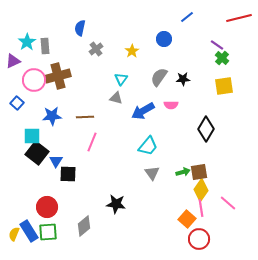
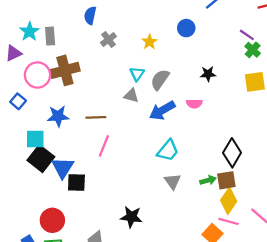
gray semicircle: (159, 77) -> (160, 80), moved
black diamond: (206, 129) -> (232, 153), moved
blue triangle: (56, 161) -> (63, 168), size x1.5
pink line: (201, 208) -> (229, 221), turned -66

